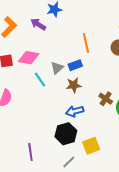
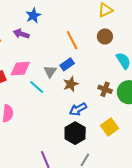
yellow square: (91, 146) -> (110, 127), moved

